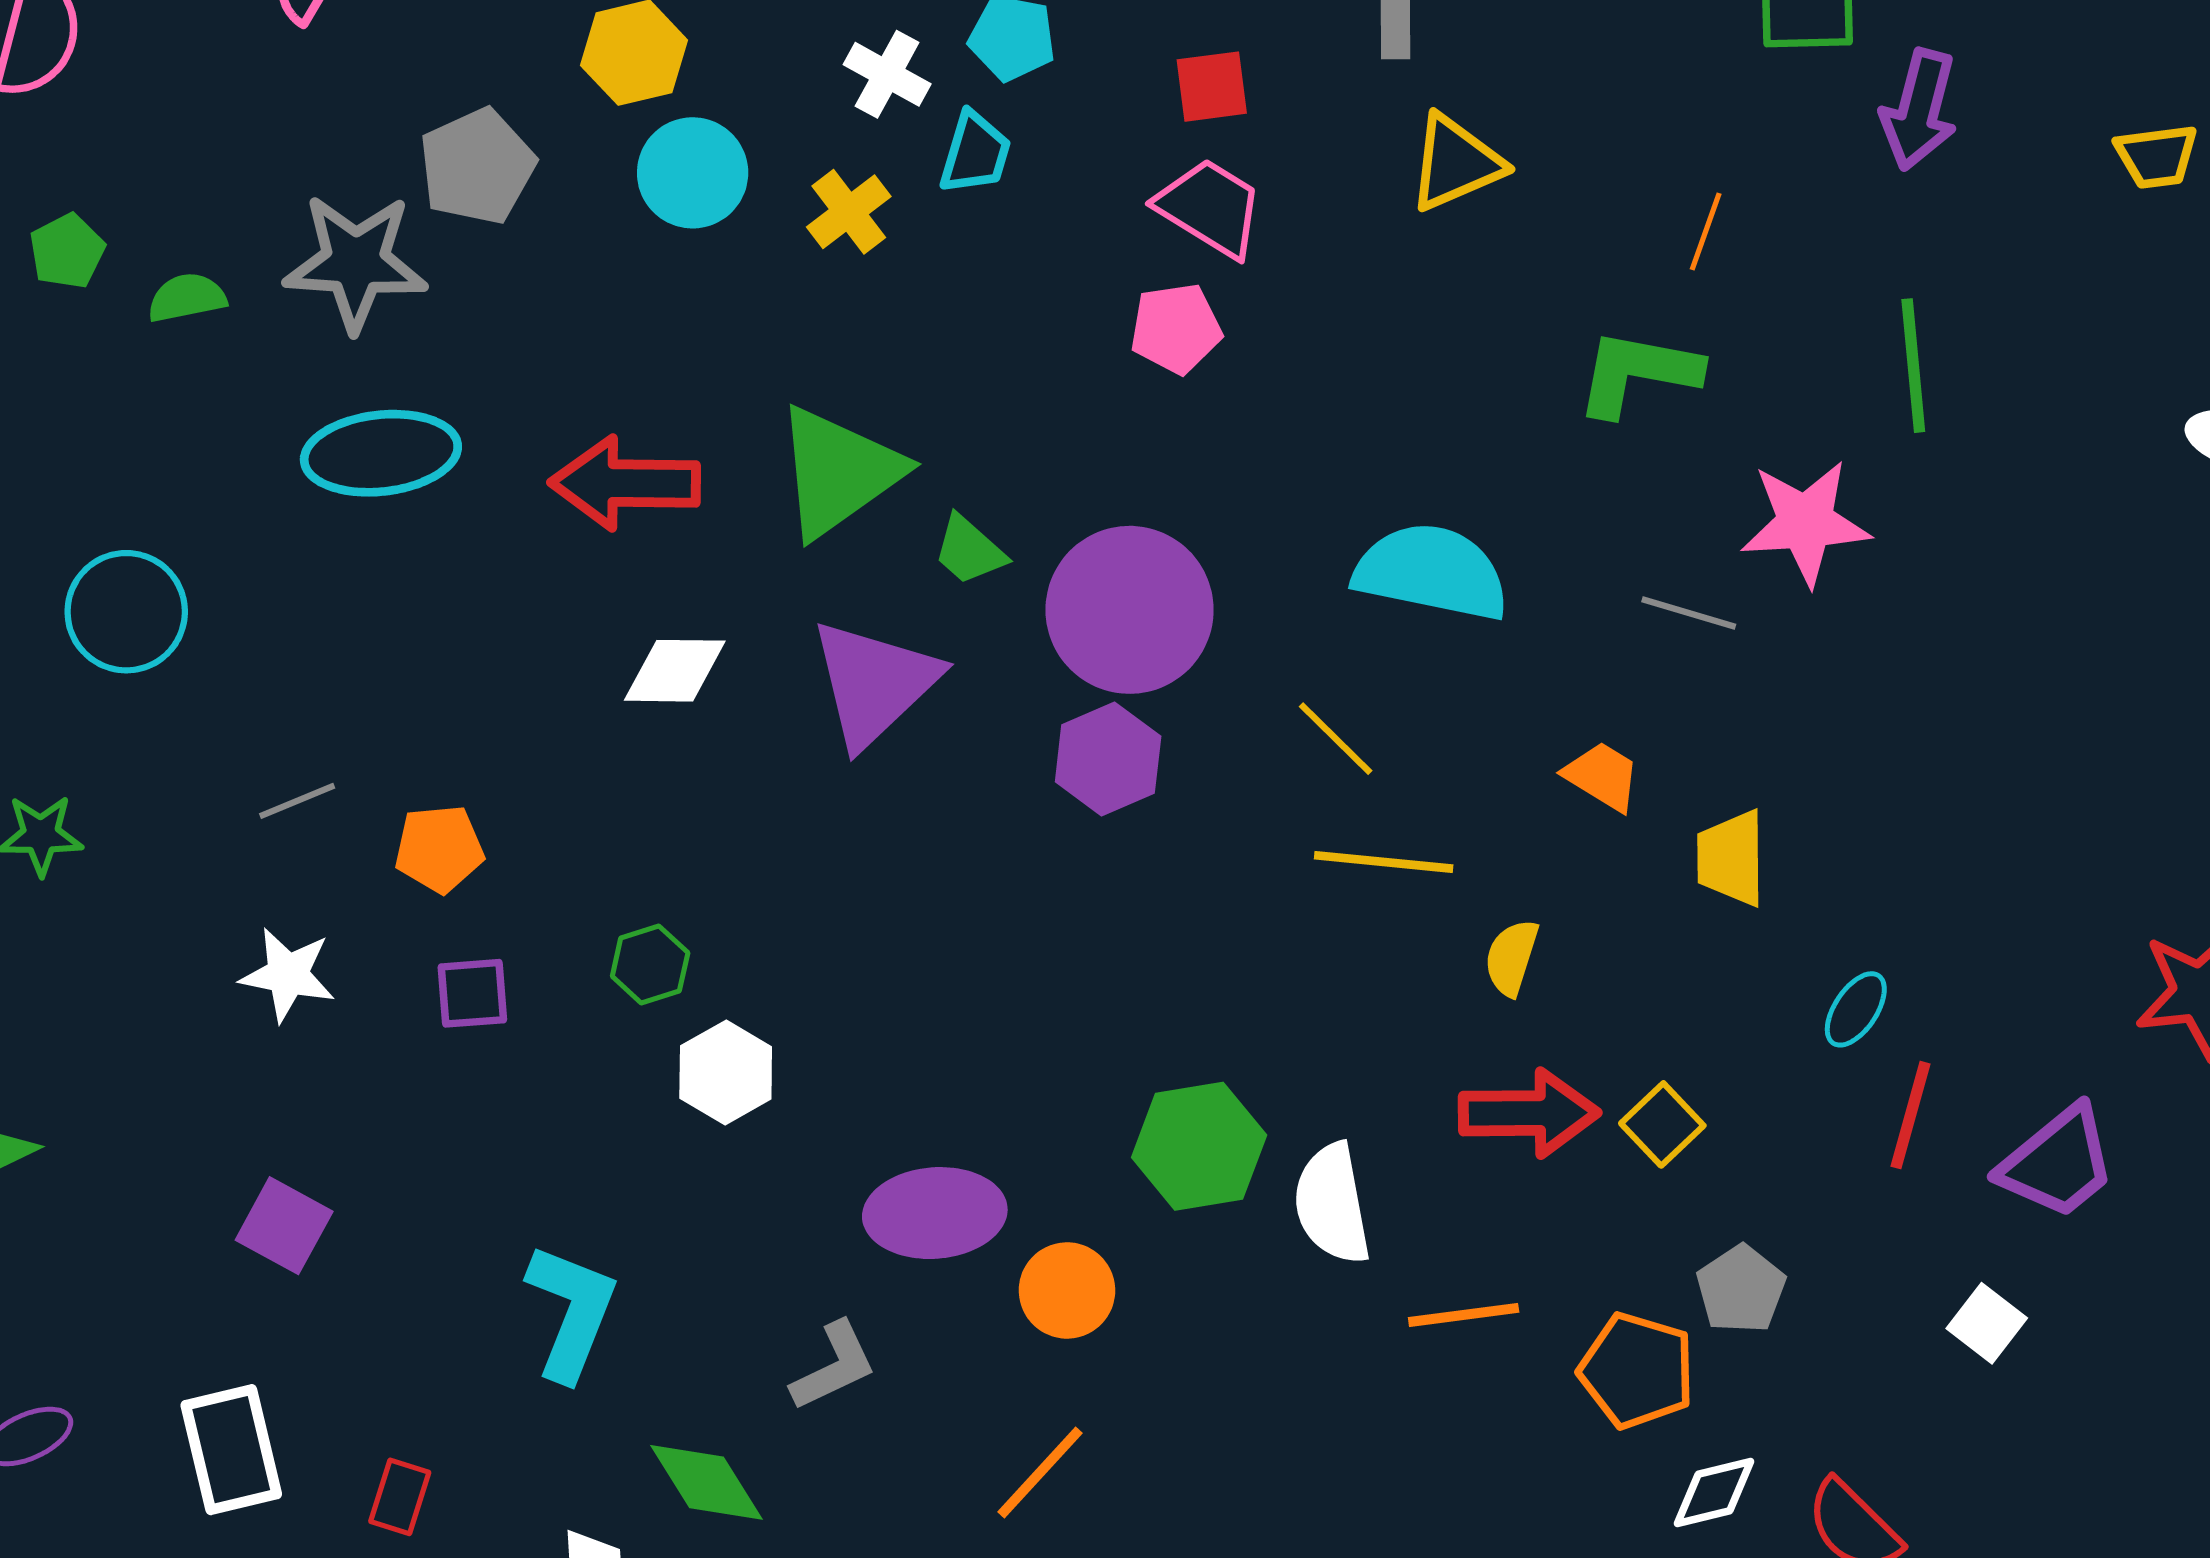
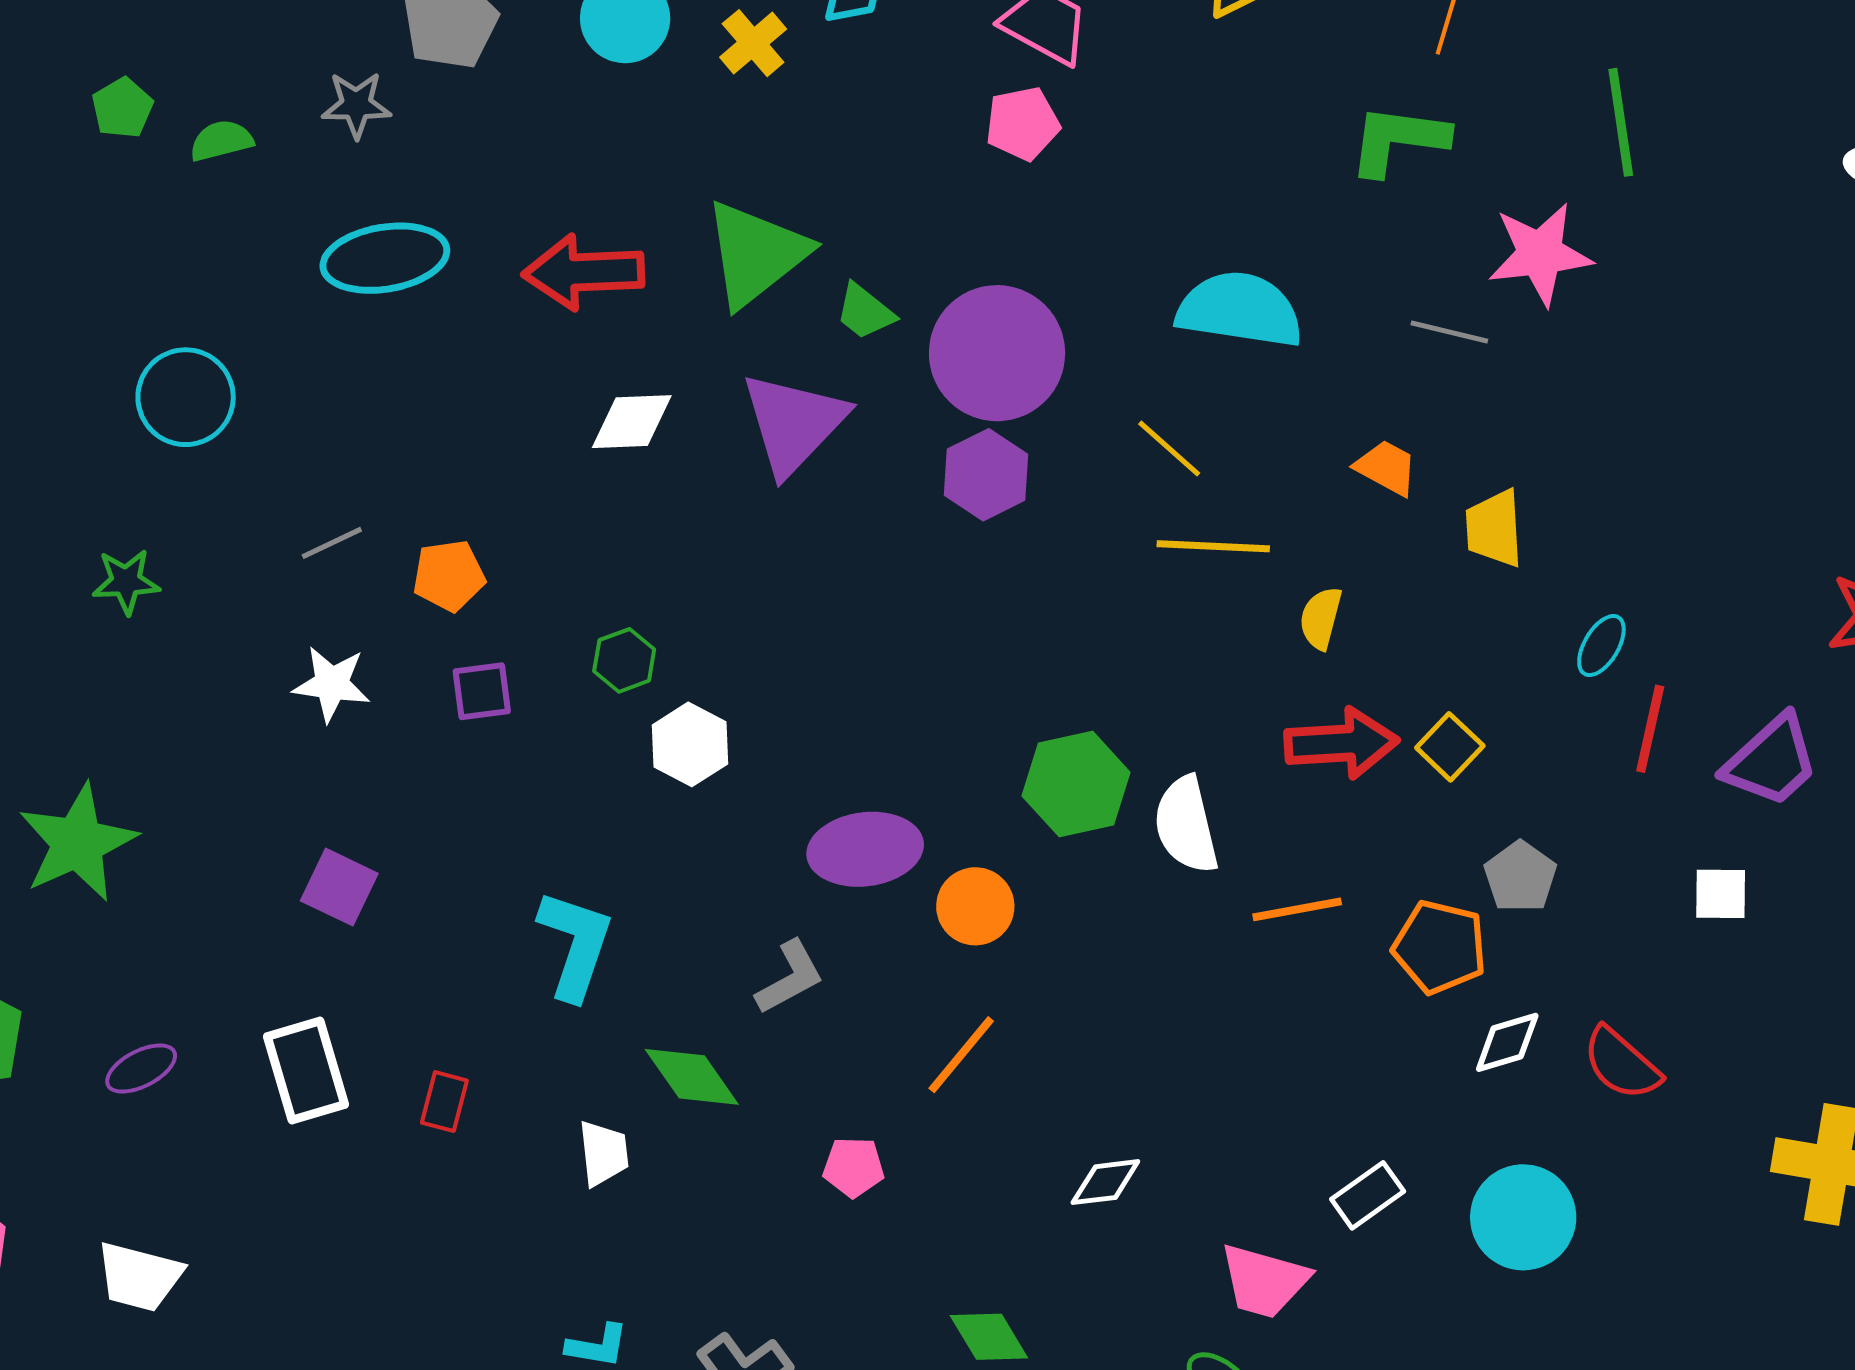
gray star: (356, 262) -> (356, 105), size x0.6
white square: (1987, 1323) -> (1721, 894), turned -34

